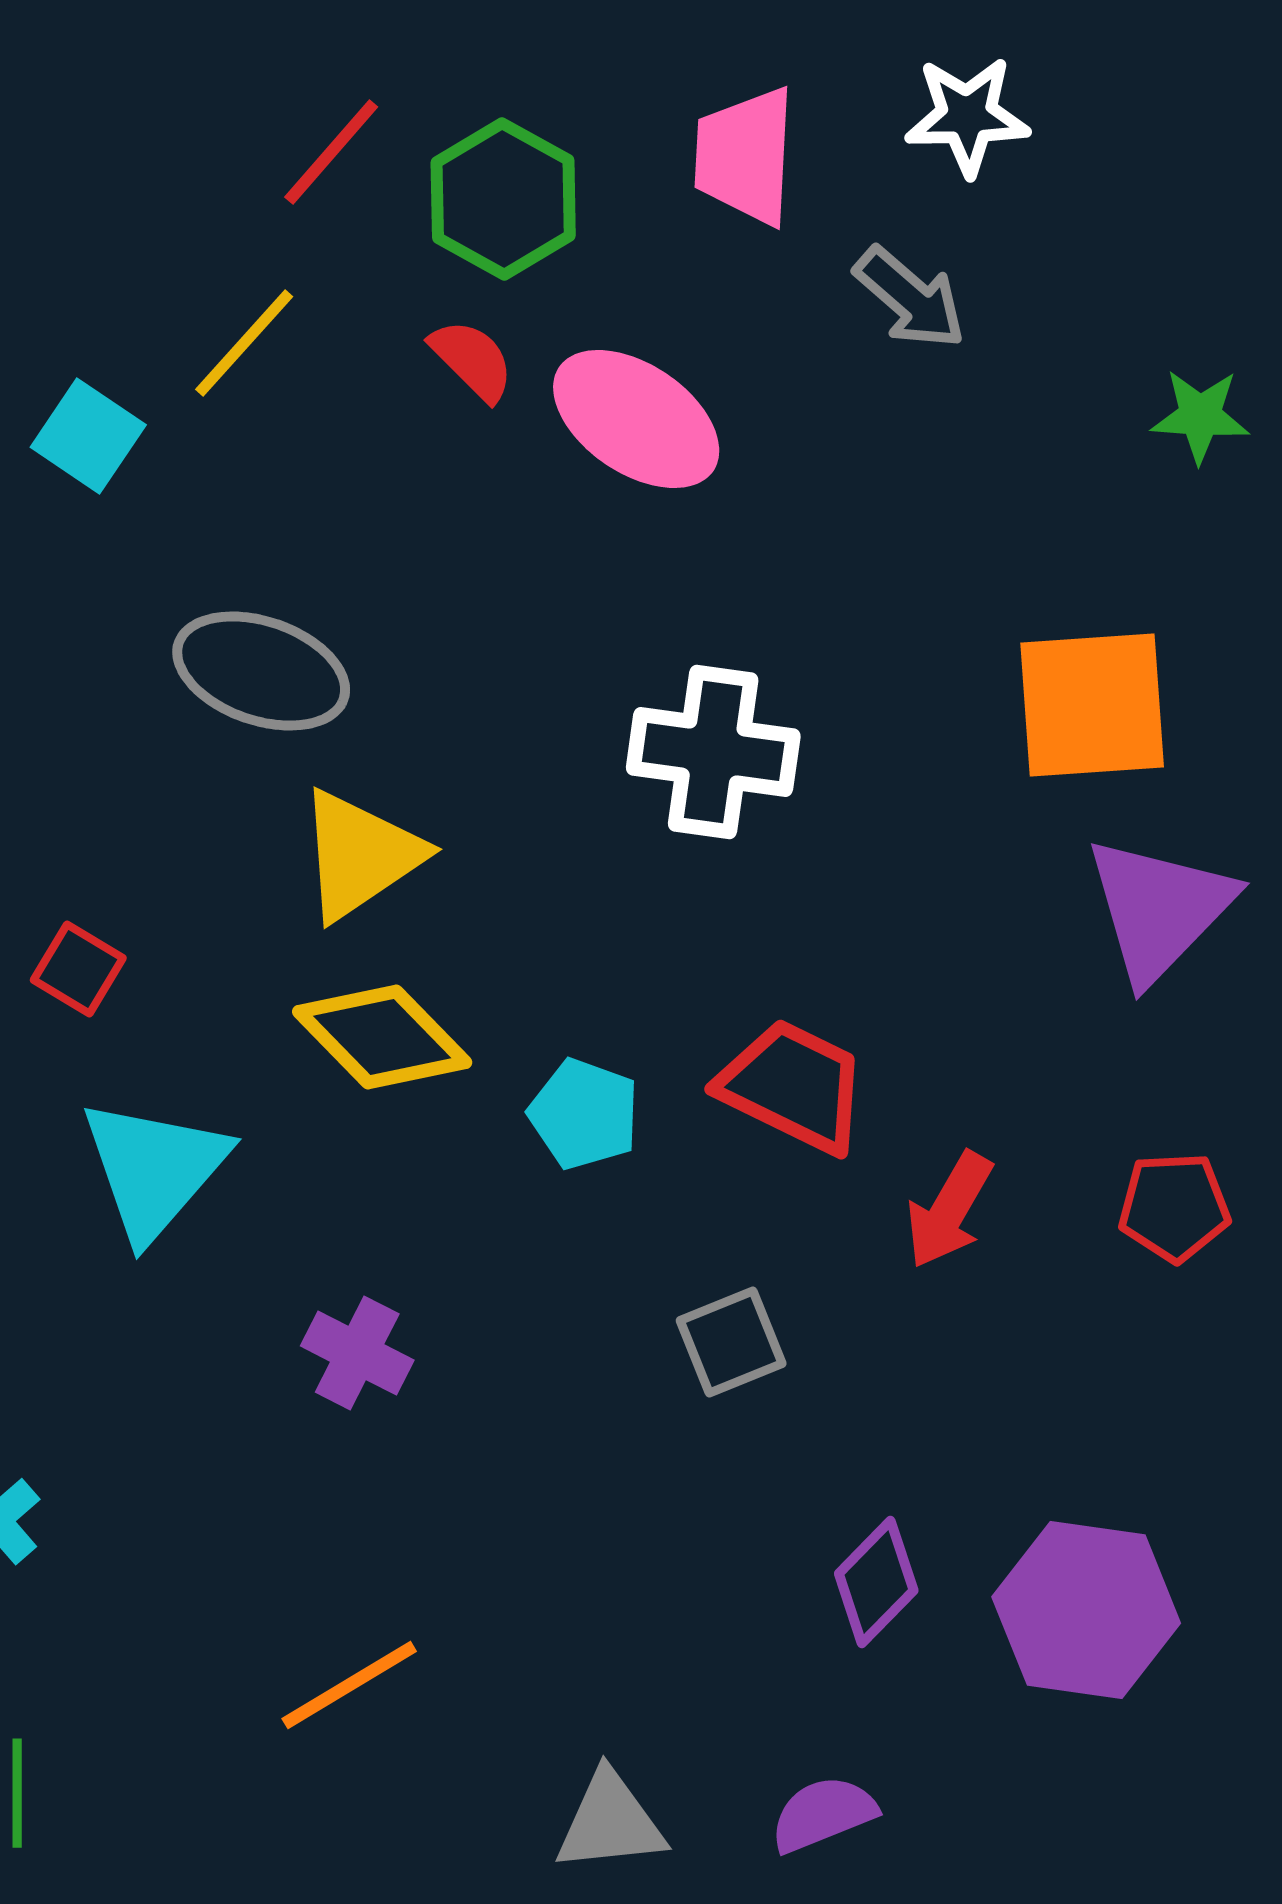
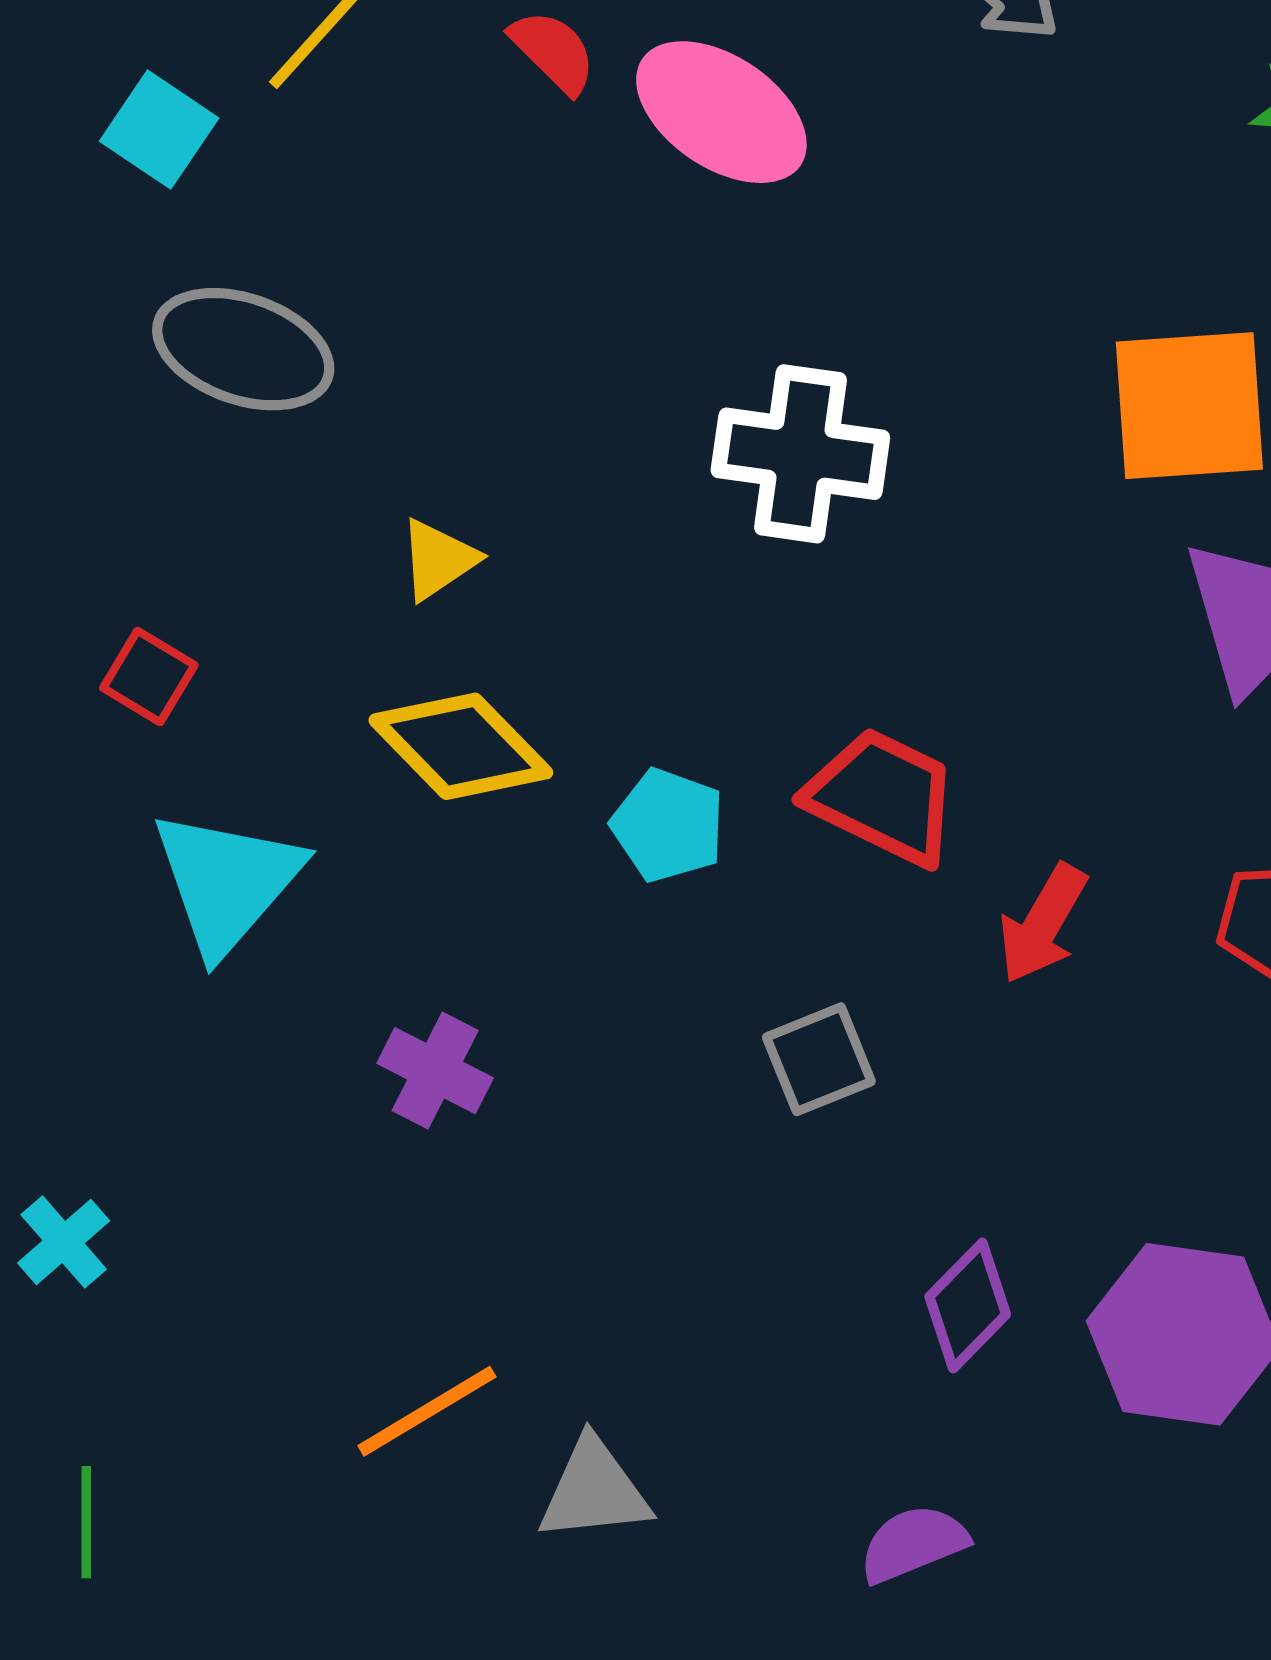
gray ellipse: (261, 671) -> (243, 349), moved
yellow triangle: (360, 855) -> (438, 560), size x0.6
gray triangle: (610, 1822) -> (594, 1490), moved

